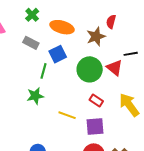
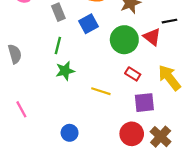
gray rectangle: (31, 43) -> (58, 12), turned 42
green line: (44, 71) -> (58, 45), moved
purple square: (95, 126) -> (144, 103), moved

